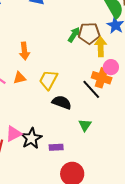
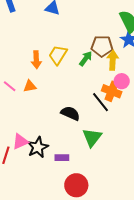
green arrow: (74, 35) -> (86, 59), moved
yellow trapezoid: (48, 80) -> (58, 55), moved
green triangle: (85, 125) -> (92, 138), size x1.5

